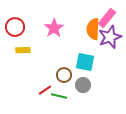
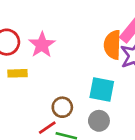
pink star: (54, 28) -> (42, 45), moved
brown circle: (64, 75) -> (62, 107), moved

